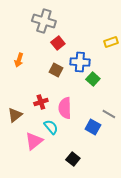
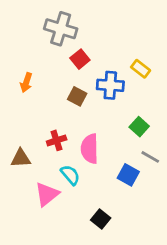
yellow rectangle: (111, 42) -> (141, 69), moved, turned 56
green square: (93, 79) -> (139, 127), moved
brown triangle: (15, 115) -> (21, 158), turned 35

